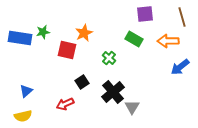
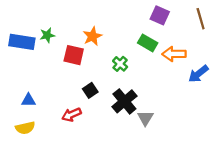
purple square: (145, 14) -> (160, 15), turned 30
orange arrow: (168, 41) -> (174, 54), moved
blue triangle: (26, 91) -> (28, 100), turned 40

